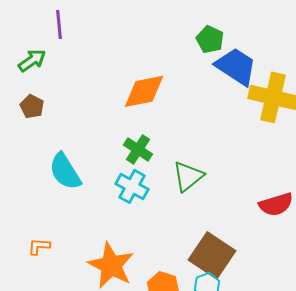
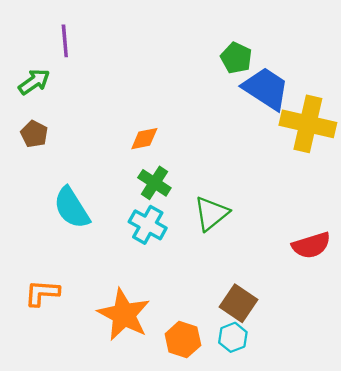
orange diamond: (144, 91) -> (144, 139), moved, size x0.6
orange L-shape: (39, 246) -> (42, 293), size x1.4
brown square: (212, 255) -> (239, 303), size x0.7

